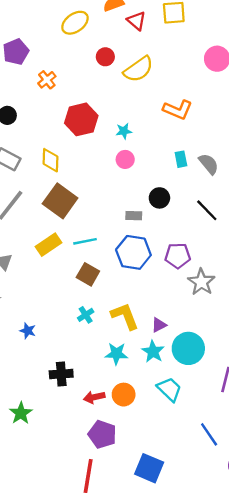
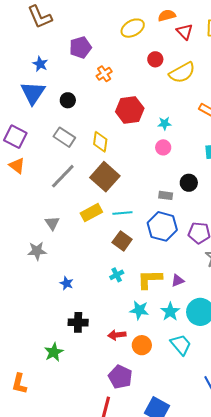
yellow L-shape: (125, 316) -> (150, 279), turned -76
purple triangle: (159, 325) -> (178, 281), moved
black cross: (61, 374) -> (78, 322), moved
red arrow: (94, 397) -> (117, 335), moved

